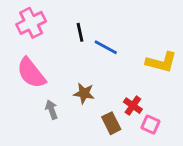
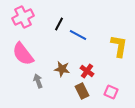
black line: (80, 32) -> (59, 24), turned 40
yellow L-shape: (161, 62) -> (119, 46), turned -95
red cross: (133, 106) -> (87, 71), moved

